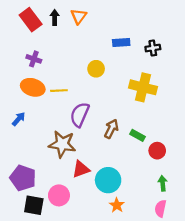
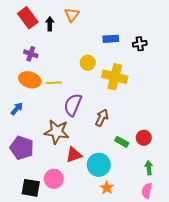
black arrow: (55, 17) -> (50, 24), moved
yellow cross: (143, 87) -> (115, 77), moved
green rectangle: (138, 135) -> (122, 142), moved
purple pentagon: (23, 178) -> (22, 148), moved

